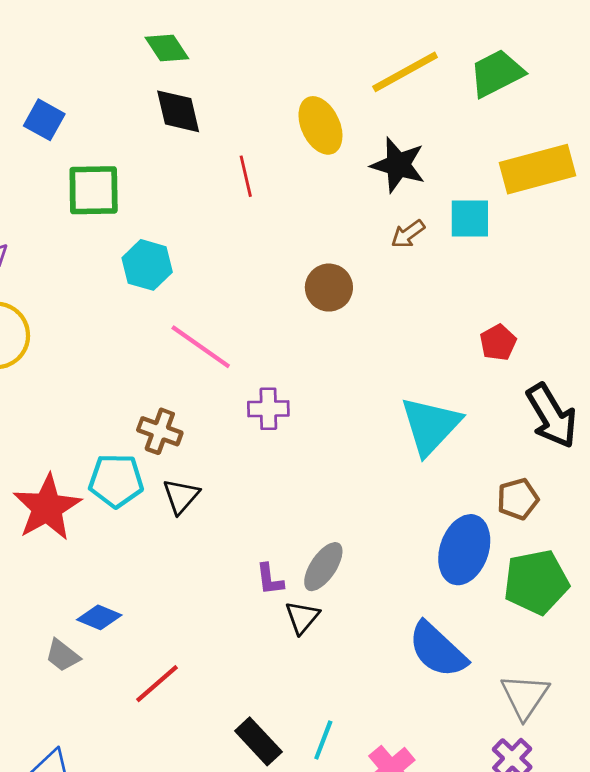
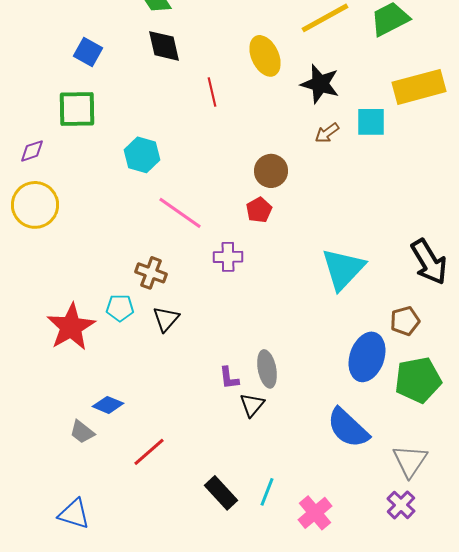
blue square: (44, 120) -> (88, 52), moved
green square: (94, 190) -> (77, 109), moved
red pentagon: (498, 343) -> (259, 210), moved
cyan pentagon: (116, 481) -> (120, 308), size x0.7
gray ellipse: (323, 567) -> (267, 369), turned -45

